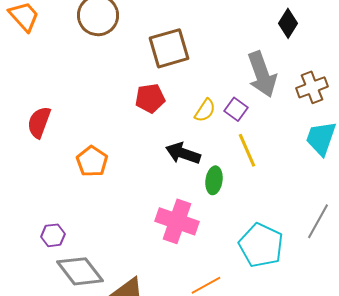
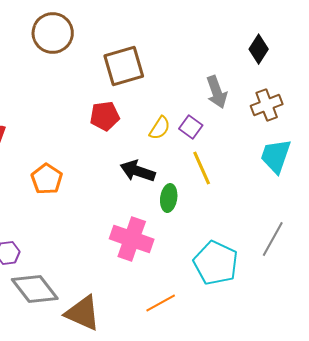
black diamond: (288, 23) -> (259, 49), moved
gray arrow: (262, 74) -> (217, 92), size x0.7

